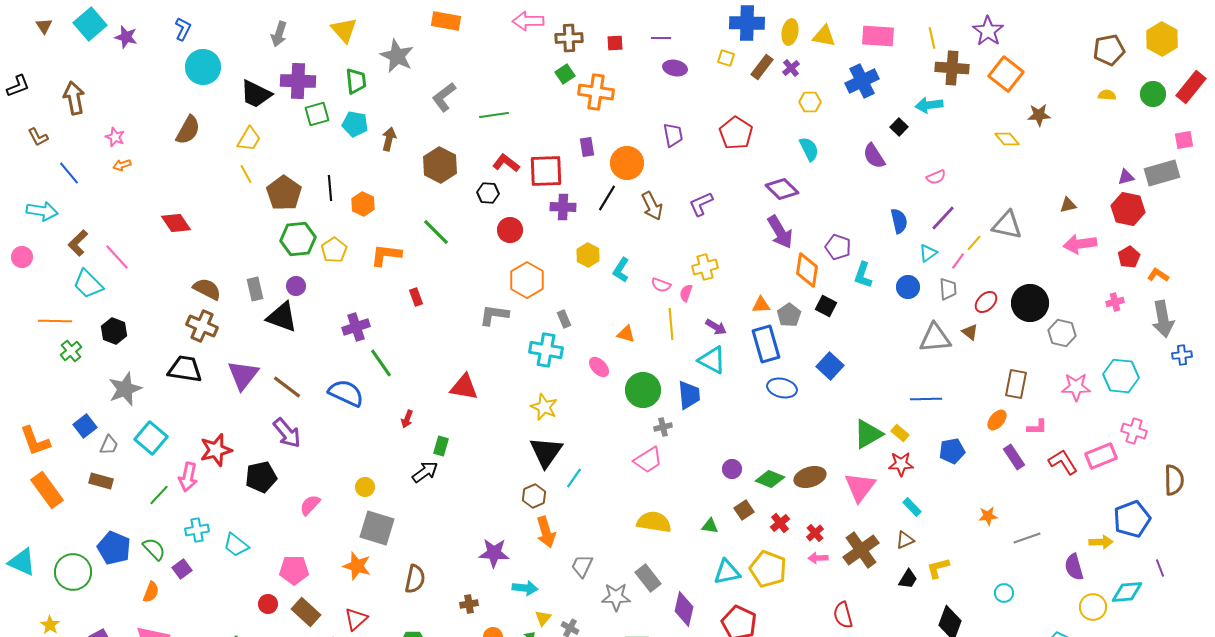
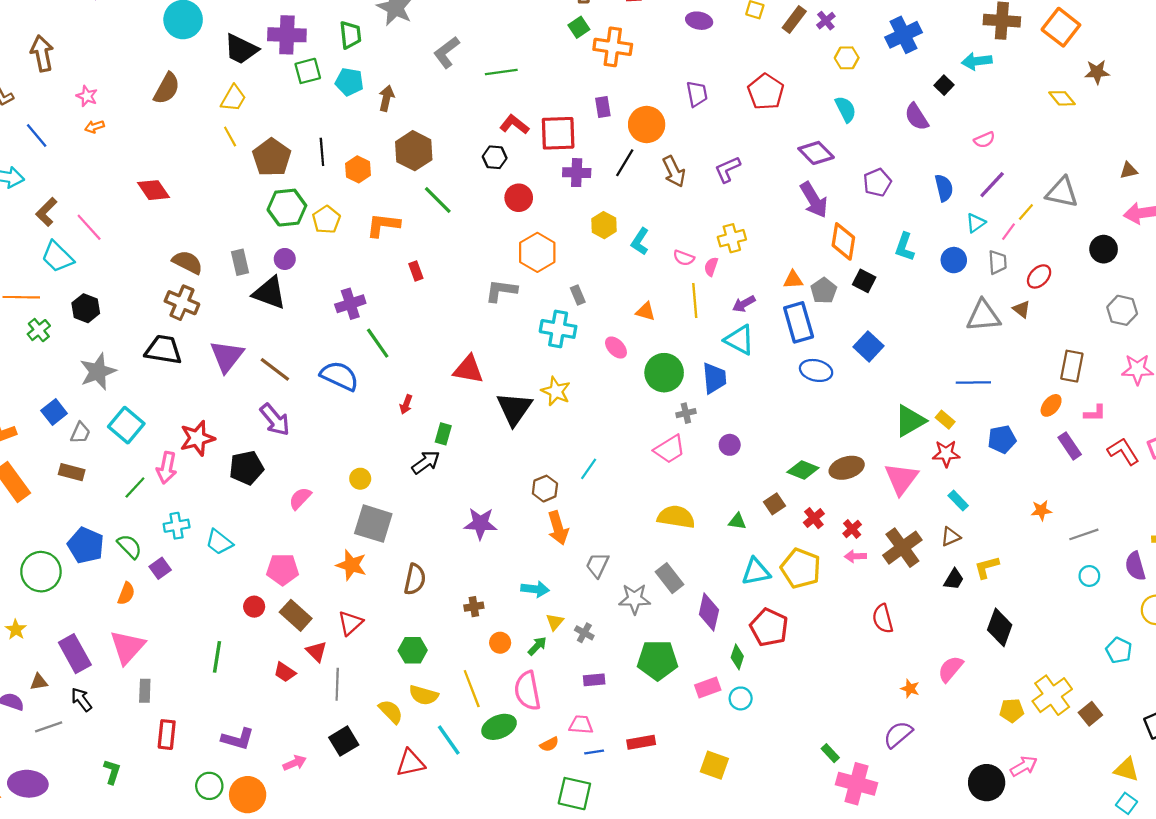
brown hexagon: (440, 165) -> (414, 151), moved
purple pentagon: (838, 247) -> (877, 182), moved, turned 30
black circle: (1030, 303) -> (1104, 249), moved, size x0.7
purple arrow: (716, 327) -> (744, 304), turned 120
black triangle: (546, 452) -> (514, 409), moved
purple circle: (732, 469) -> (730, 445), moved
purple star: (494, 553) -> (480, 524), moved
cyan circle: (1004, 593) -> (1089, 576), moved

